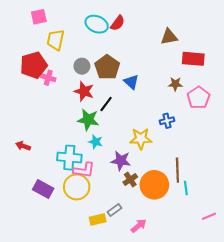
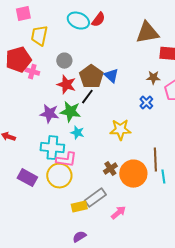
brown triangle: (169, 37) -> (147, 33), size x1.4
brown pentagon: (107, 67) -> (91, 77), moved
blue cross: (167, 121) -> (146, 103), moved, turned -32
purple star: (121, 161) -> (49, 114), moved
gray rectangle: (114, 210) -> (95, 198), size x1.5

